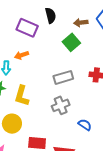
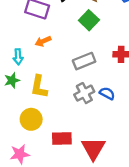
orange arrow: (21, 55) -> (43, 41), moved
blue semicircle: (85, 125) -> (107, 93), moved

